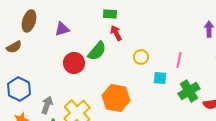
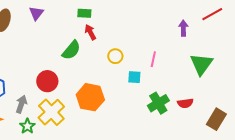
purple triangle: (62, 29) -> (36, 13), moved, turned -35
red circle: (74, 63) -> (47, 81), moved
green cross: (189, 91) -> (158, 103), moved

